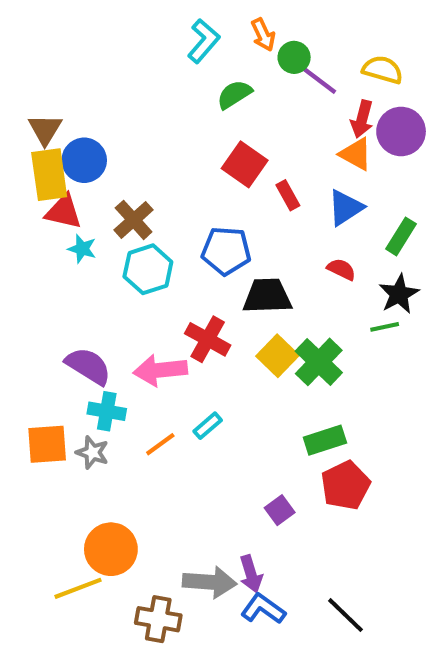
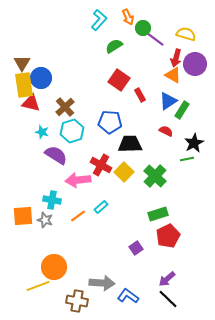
green rectangle: (401, 236) -> (182, 110), moved
cyan star: (82, 249) -> (42, 132), moved
yellow square: (278, 356) -> (124, 172), moved
purple semicircle: (88, 366) -> (56, 155), moved
purple arrow: (251, 574) -> (167, 279), moved, turned 66

